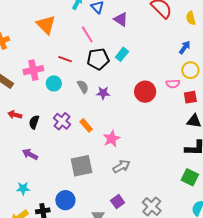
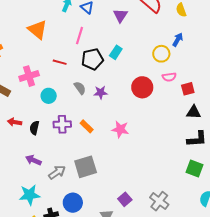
purple triangle: (121, 19) -> (120, 15), moved, turned 35
pink line: (87, 34) -> (79, 36), turned 54
yellow circle: (190, 70) -> (161, 54), moved
cyan circle: (54, 83) -> (49, 96), moved
purple cross: (62, 121) -> (62, 124), turned -36
pink star: (112, 139) -> (120, 129), moved, turned -30
gray arrow: (121, 166) -> (57, 172), moved
cyan star: (23, 188) -> (30, 195), size x1.5

